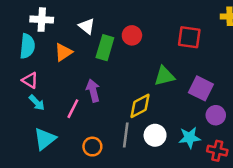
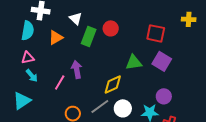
pink triangle: (30, 80) -> (28, 58), turned -48
purple square: (201, 88) -> (162, 61), moved
purple circle: (216, 115) -> (164, 96), moved
gray line: (126, 135) -> (100, 106), turned 42
cyan triangle: (45, 139) -> (22, 101), moved

